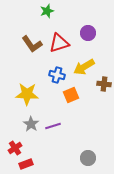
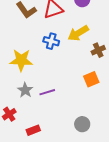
brown cross: (104, 84) -> (98, 50), turned -32
orange square: (71, 95) -> (91, 79), moved
red rectangle: (26, 164) -> (33, 130), moved

